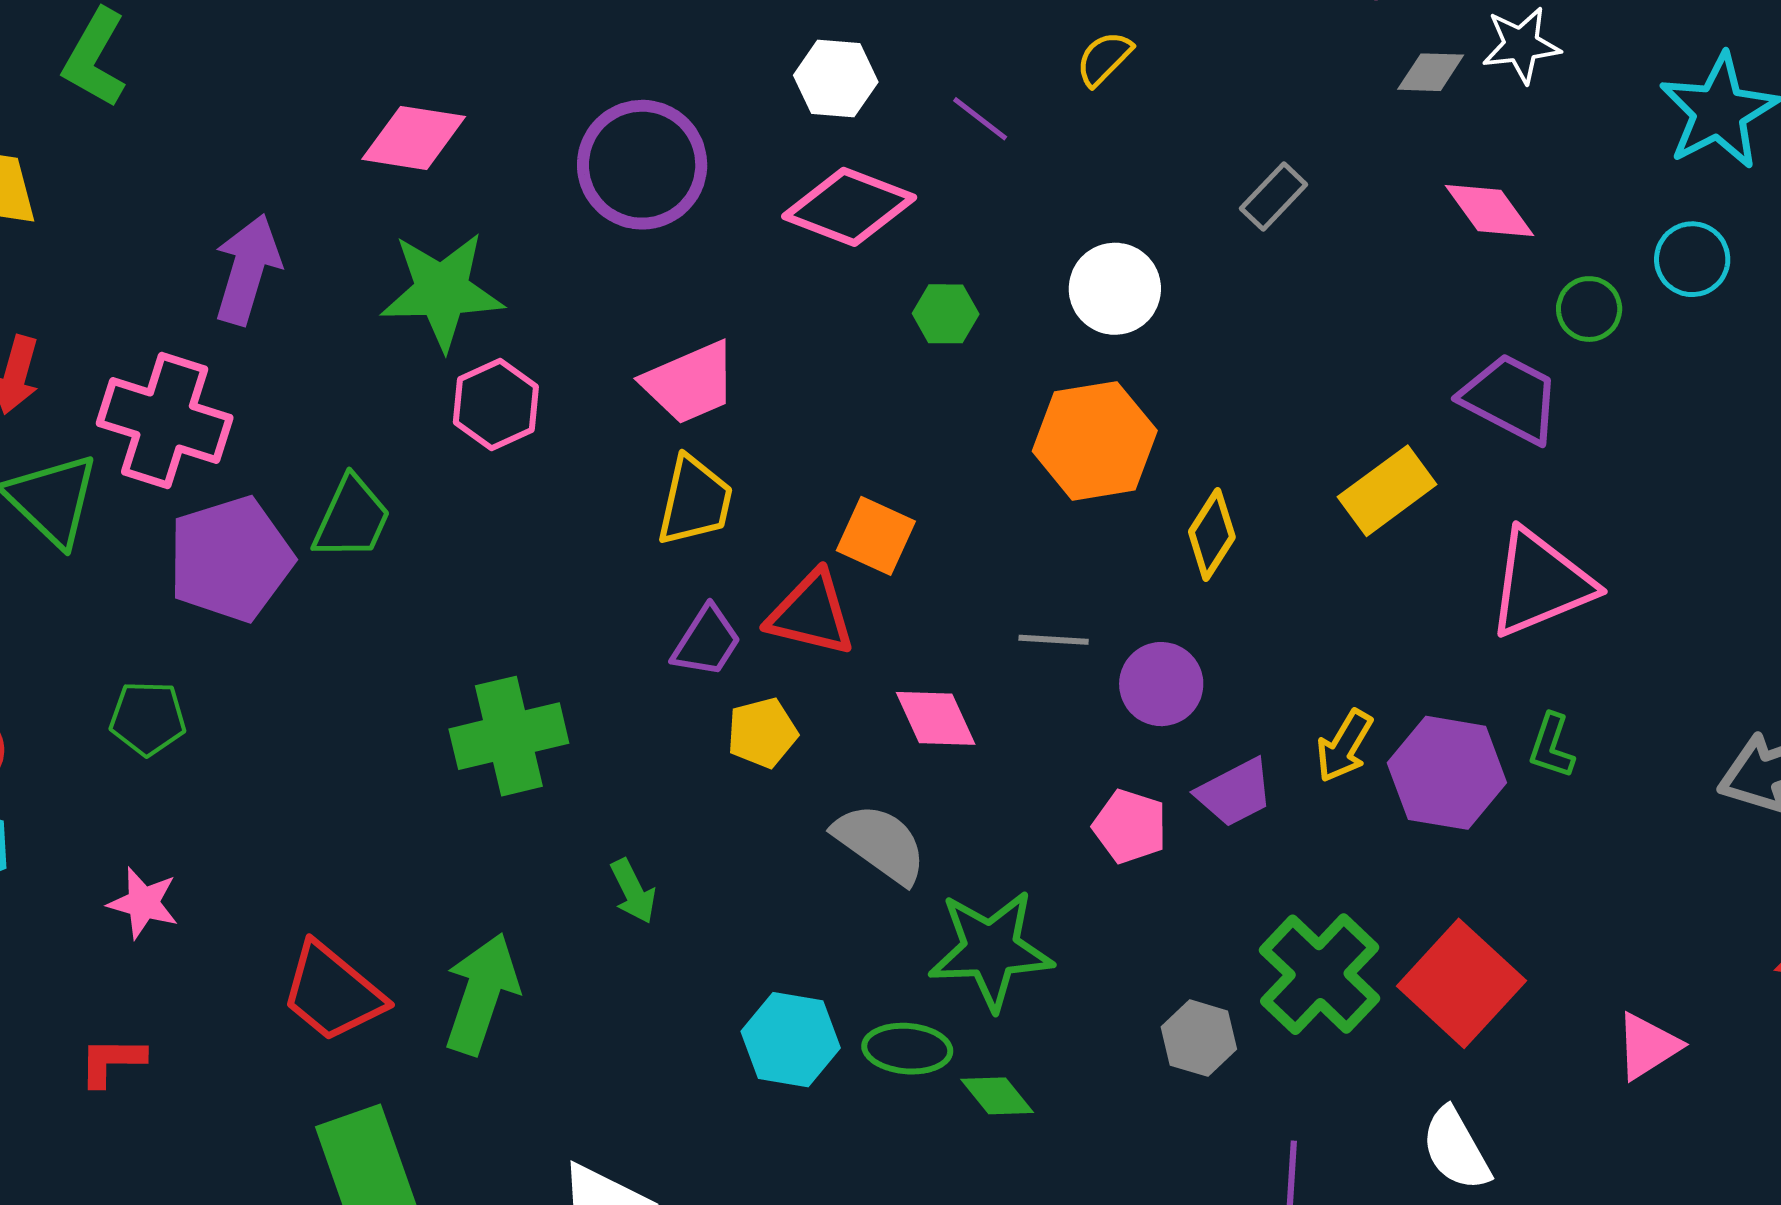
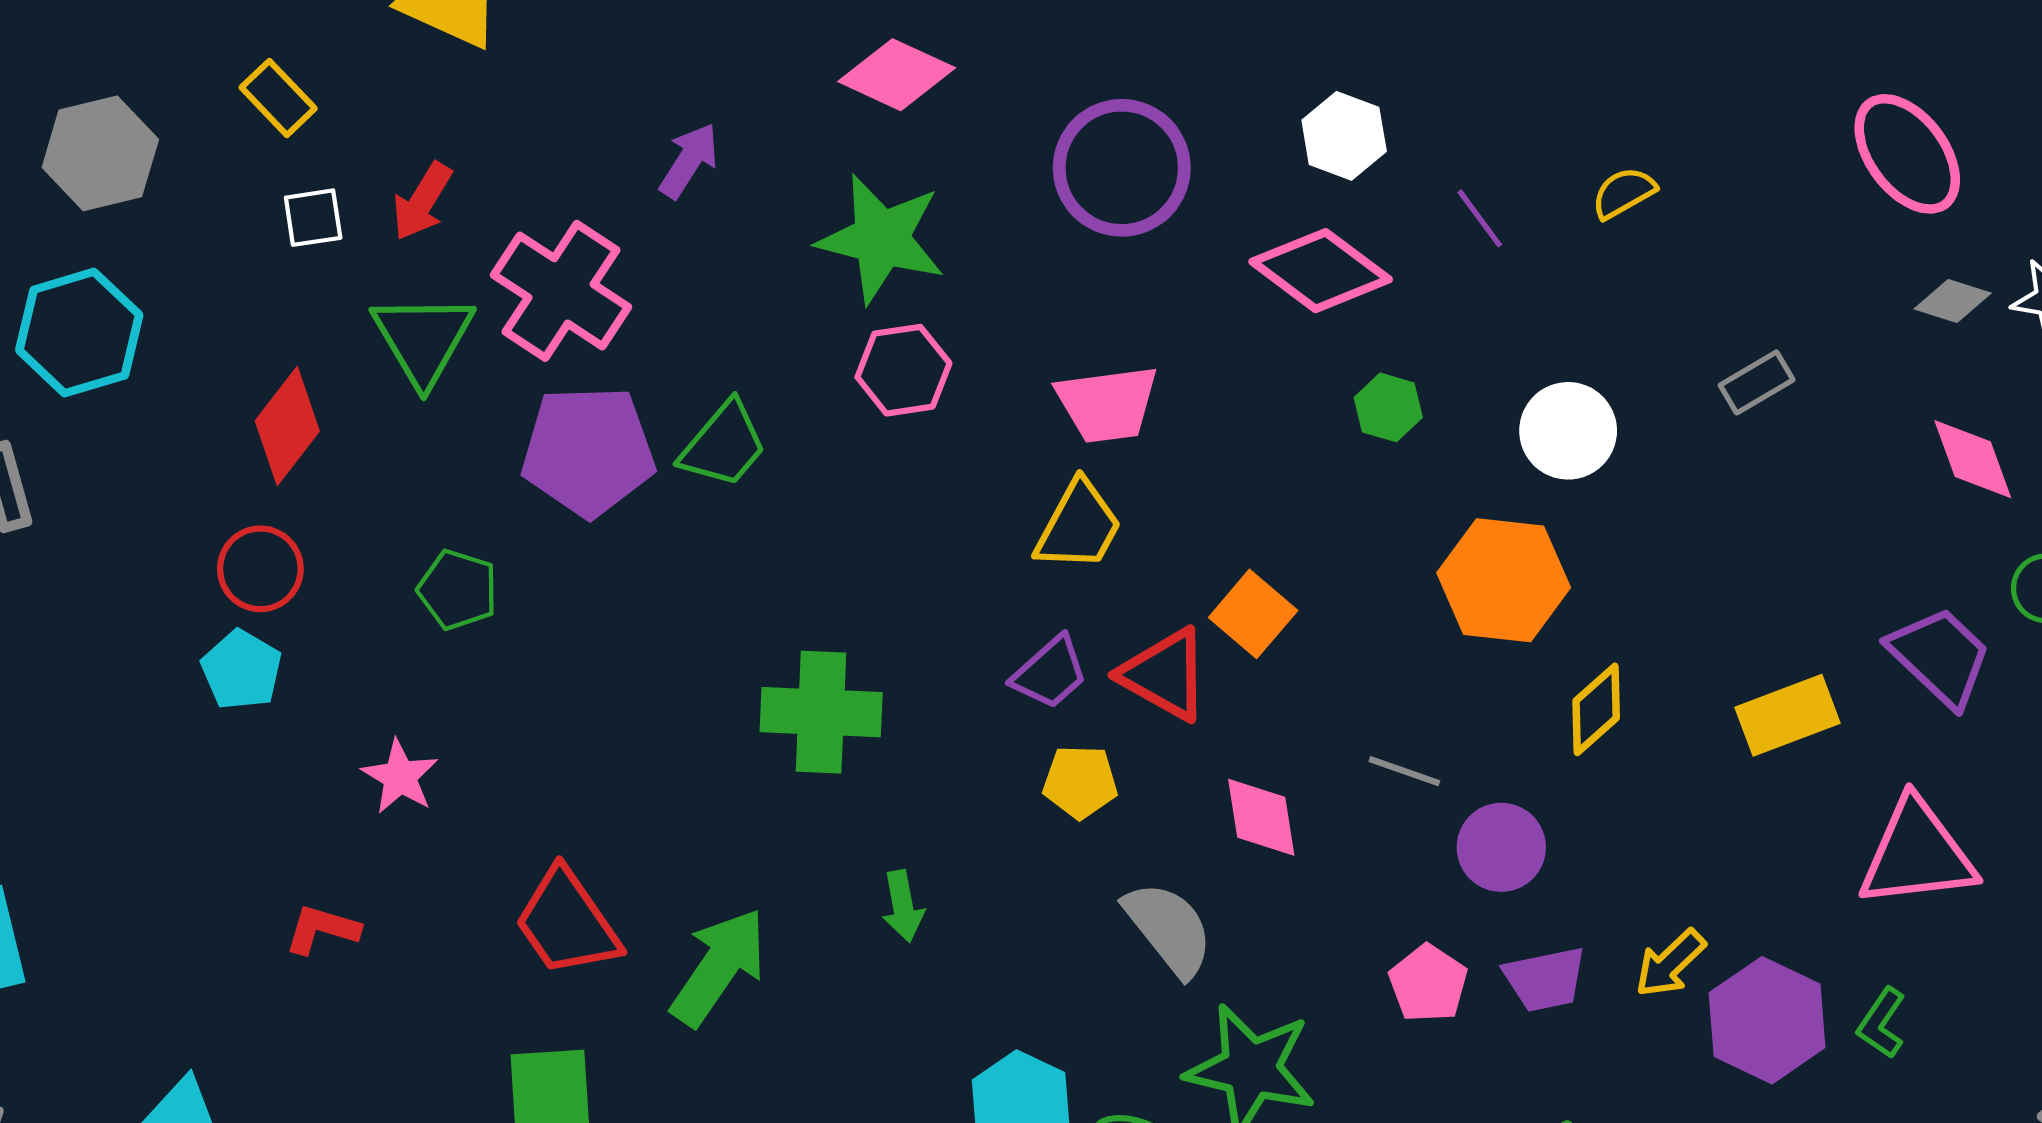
purple arrow: (247, 269) -> (689, 161), size x0.7

